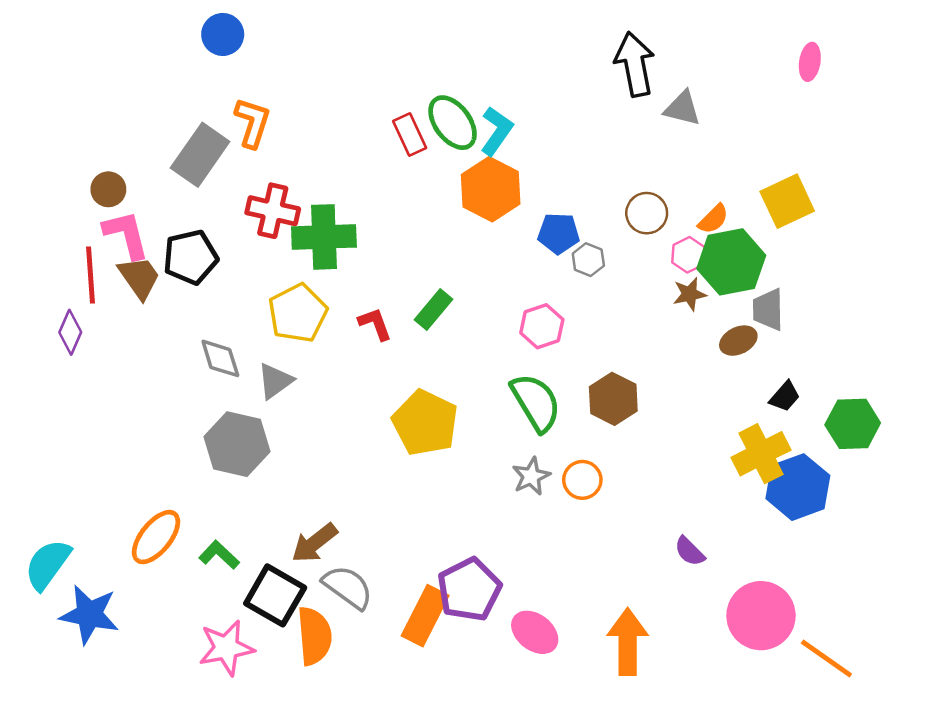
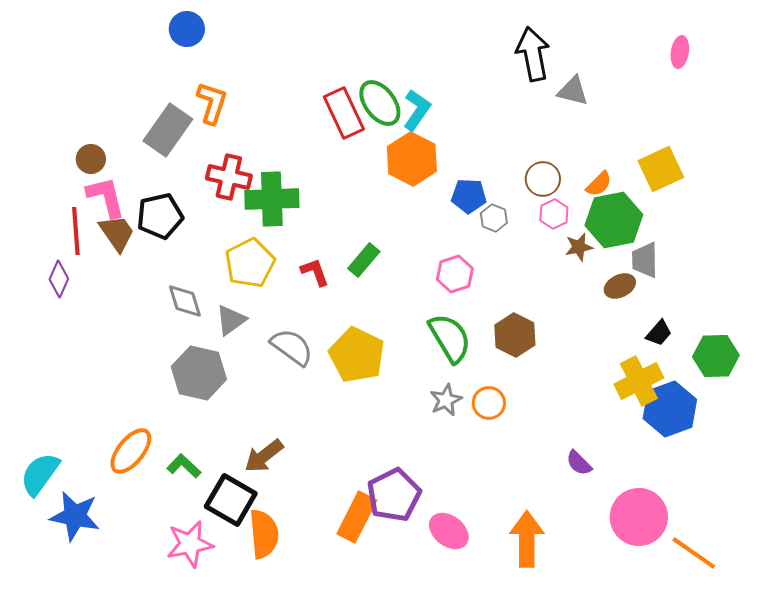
red rectangle: (410, 135) -> (344, 113), size x1.4
pink hexagon: (688, 255) -> (554, 214), moved
gray semicircle: (348, 587) -> (292, 347), moved

